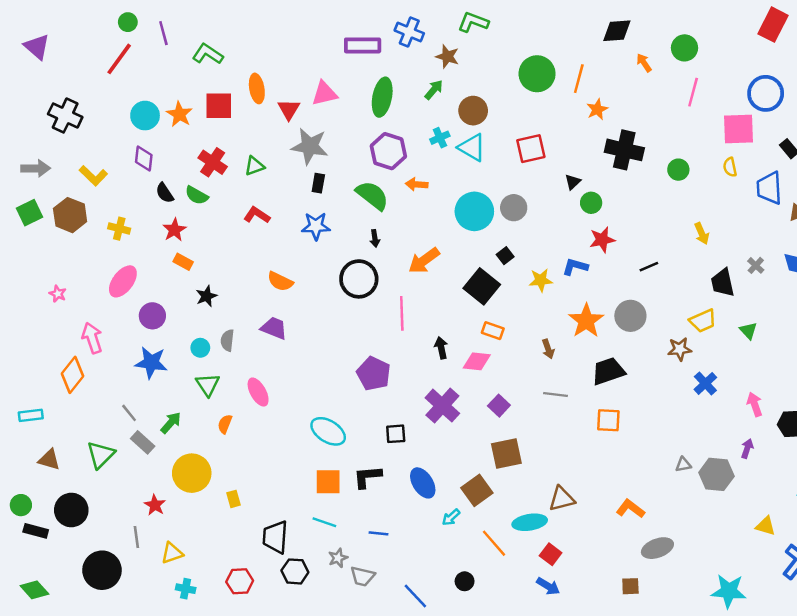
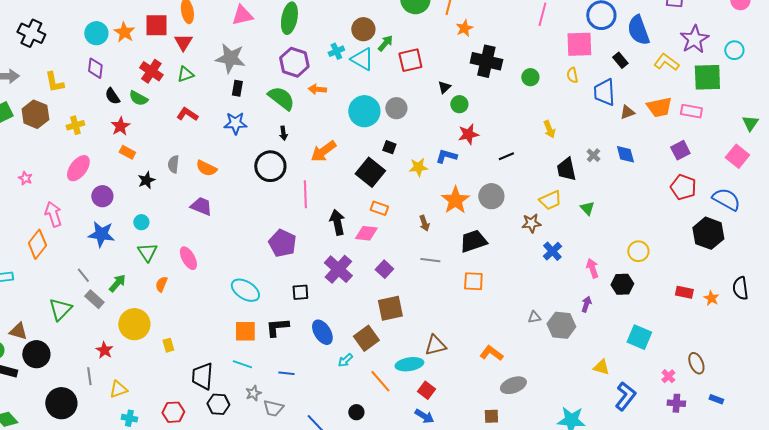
green arrow: (434, 90) -> (385, 43), moved
red triangle: (289, 109) -> (183, 42), moved
yellow L-shape: (93, 176) -> (54, 82), turned 35
yellow cross: (119, 229) -> (75, 125), turned -30
black square: (505, 256) -> (389, 147), turned -32
gray semicircle: (227, 340) -> (173, 164), moved
black arrow: (441, 348) -> (337, 222), size x1.4
brown triangle: (49, 460) -> (18, 331), moved

